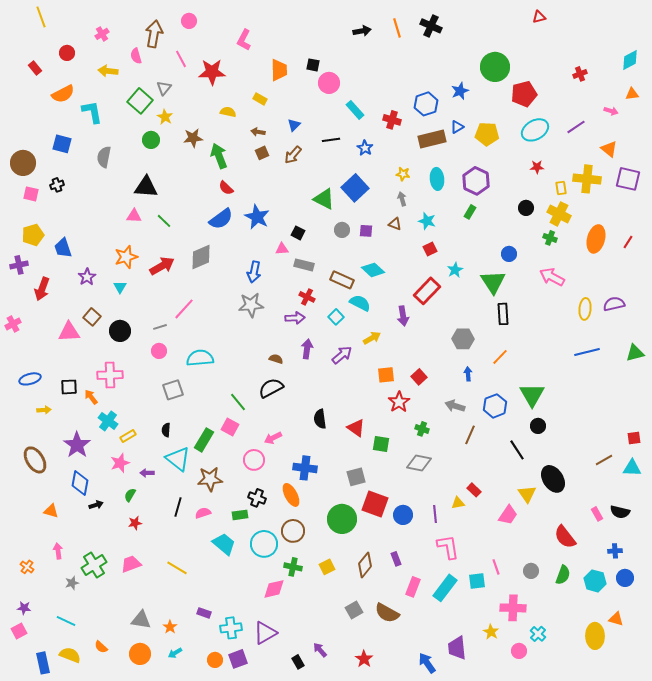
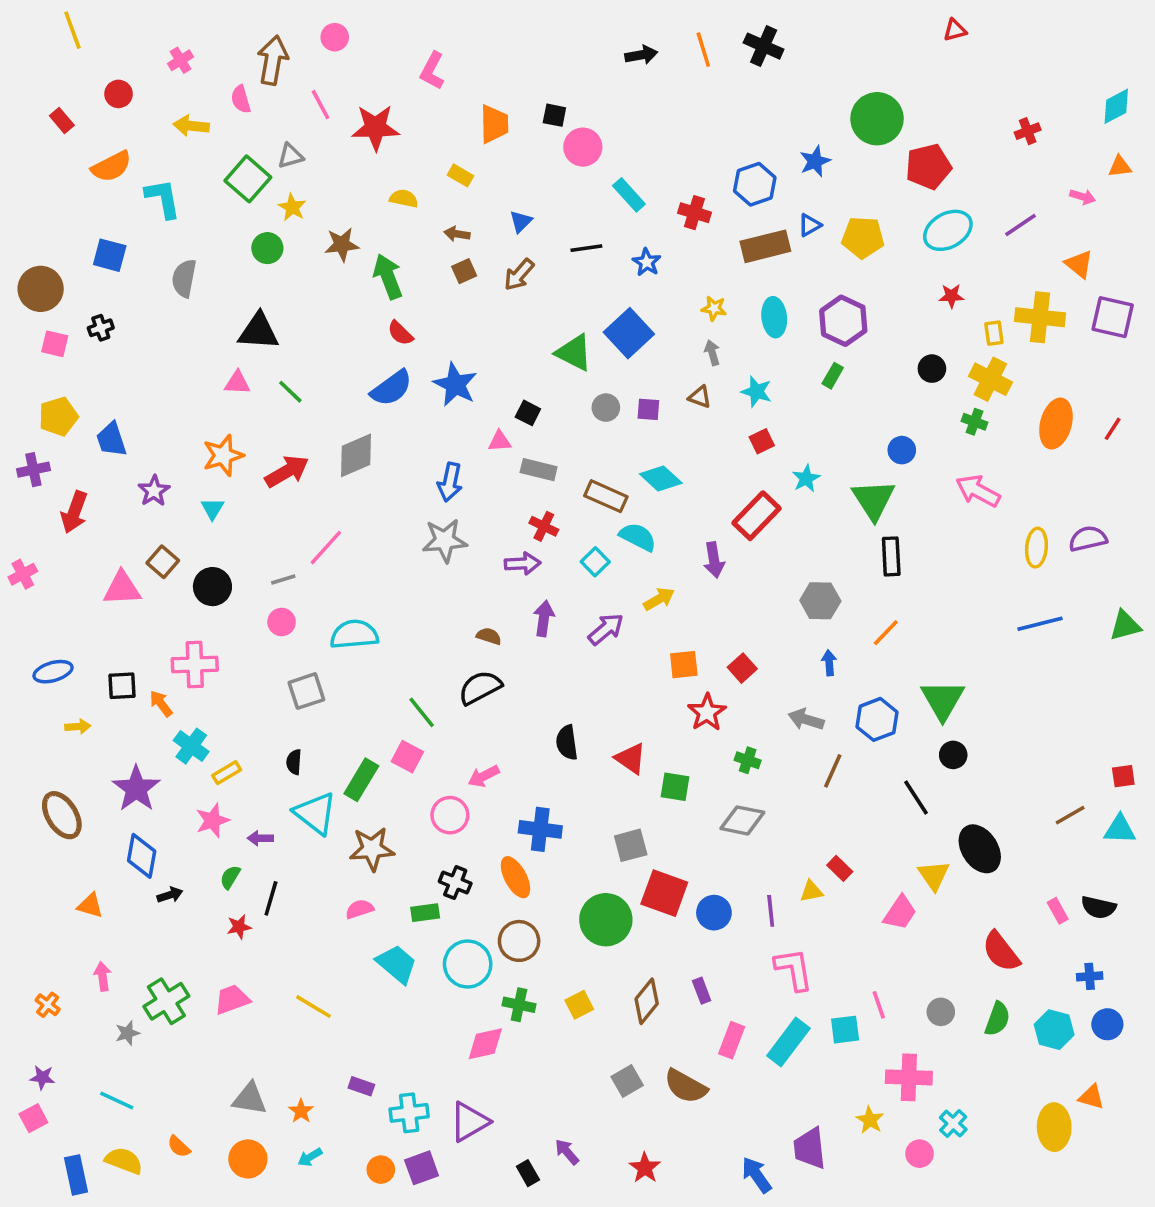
gray triangle: (164, 88) -> (290, 156), turned 35
black line: (178, 507) -> (271, 898), moved

